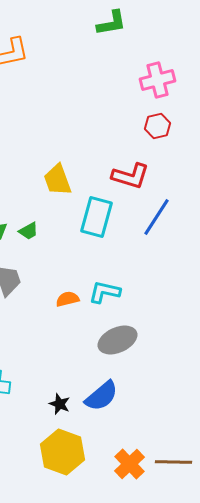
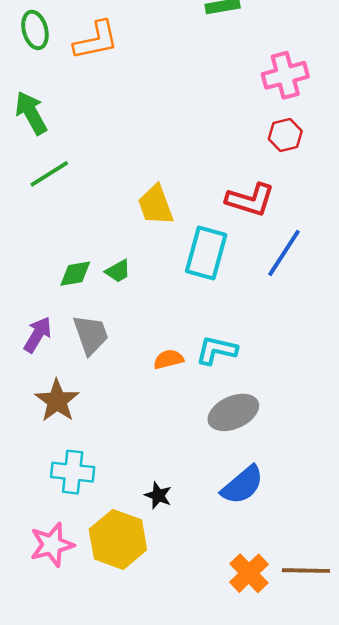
blue semicircle: (102, 396) -> (242, 485), moved
yellow hexagon: (62, 452) -> (118, 539), moved

